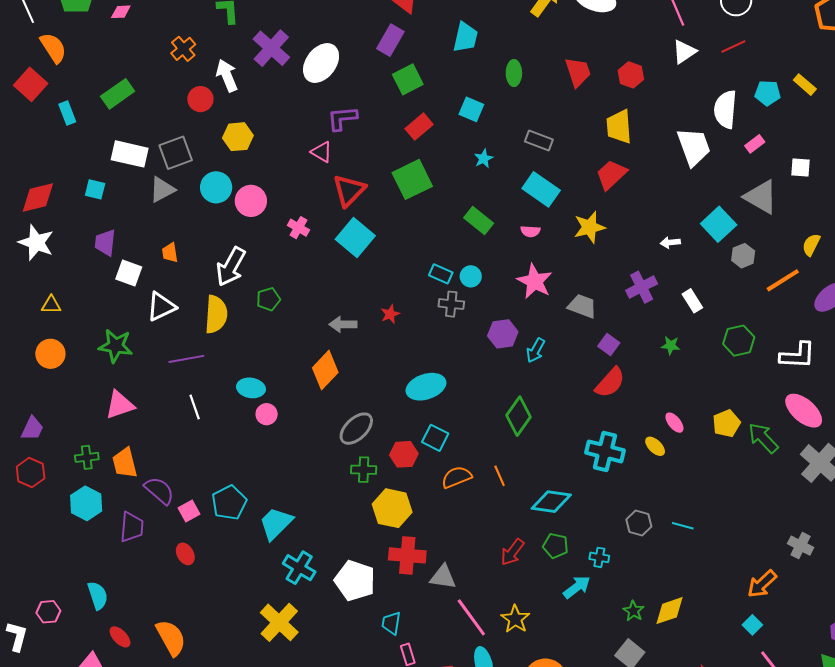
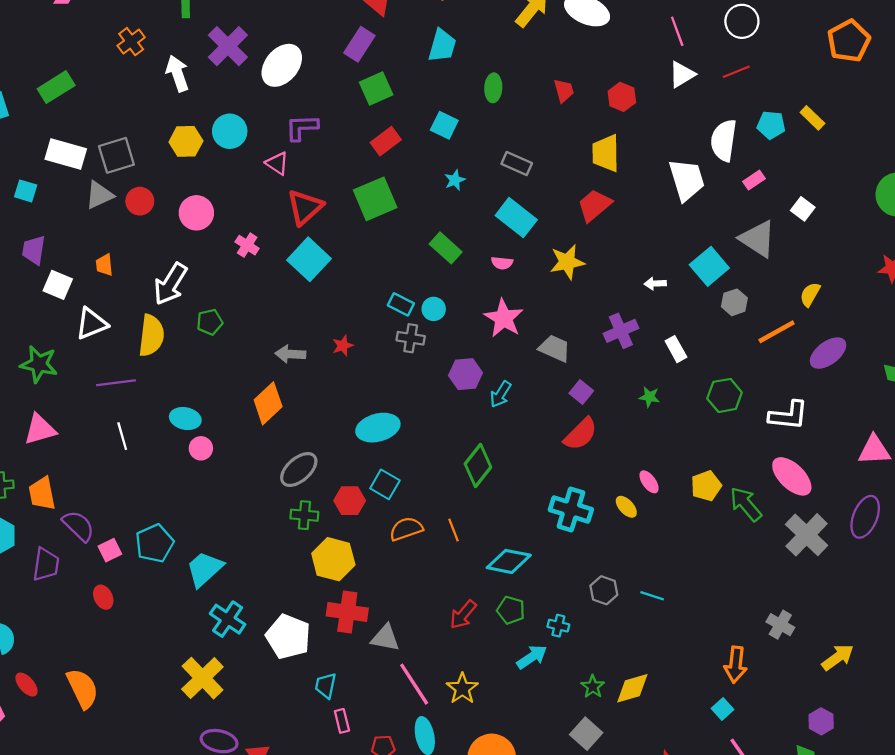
red trapezoid: (578, 72) -> (564, 91), size x0.7
red circle: (200, 99) -> (140, 201), moved
white square: (800, 168) -> (803, 209), turned 30
cyan circle: (216, 187) -> (230, 131), moved
orange arrow: (762, 584) -> (736, 665), turned -44

